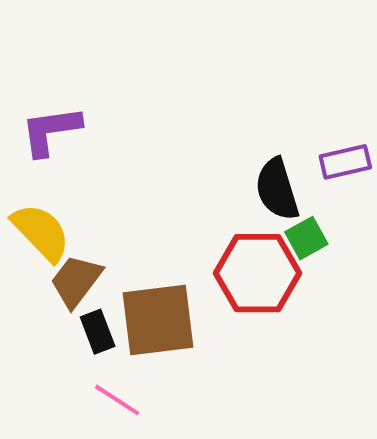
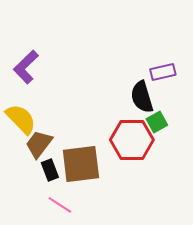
purple L-shape: (51, 131) -> (26, 67), turned -36
purple rectangle: (345, 162) -> (163, 72), moved

